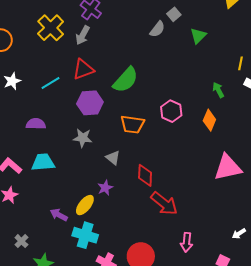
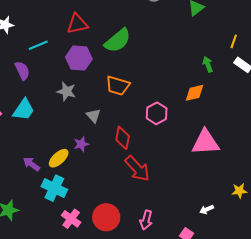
cyan line: (51, 83) -> (38, 45), moved
pink hexagon: (171, 111) -> (157, 113), moved
orange diamond: (209, 120) -> (194, 93), turned 45
purple semicircle: (36, 124) -> (22, 71), turned 54
cyan trapezoid: (43, 162) -> (24, 110), turned 120
pink arrow: (187, 242) -> (146, 220), moved

